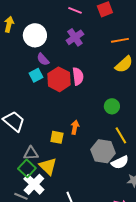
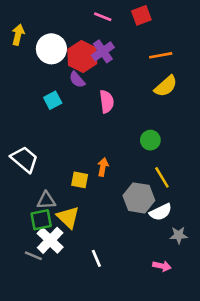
purple semicircle: (43, 59) -> (77, 80), moved
red hexagon: (59, 79) -> (82, 57), moved
green square: (27, 168) -> (41, 220), turned 36

